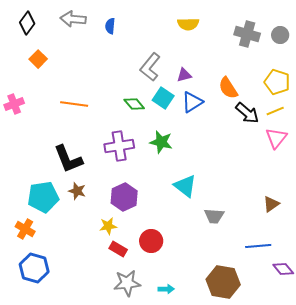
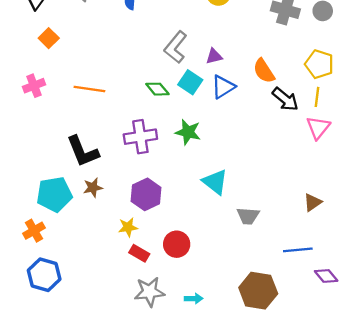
pink cross: (14, 104) -> (34, 86), moved
yellow line: (275, 111) -> (317, 97), turned -60
brown star: (77, 191) -> (93, 188), turned -30
orange cross: (25, 229) -> (34, 231), turned 30

